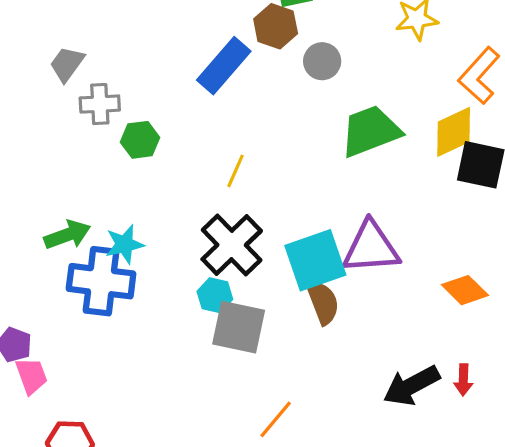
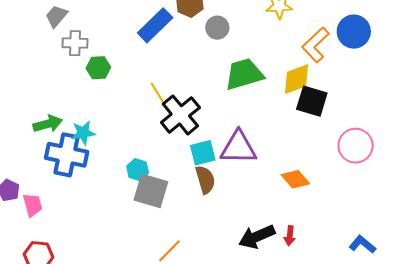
yellow line: (236, 171) -> (157, 92), turned -60
black cross: (232, 245) -> (180, 115), moved
cyan square: (315, 260) -> (203, 153), size x0.7
pink trapezoid: (31, 376) -> (32, 205), moved

